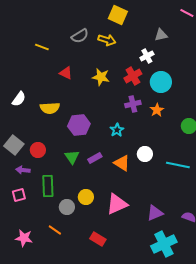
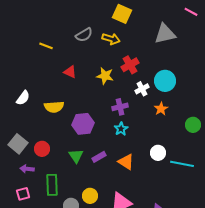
gray triangle: (161, 35) -> (165, 34), size x1.6
white cross: (147, 56) -> (142, 89), moved
red cross: (133, 76) -> (130, 65), moved
purple cross: (133, 104) -> (120, 107), moved
white circle: (145, 154) -> (158, 153), moved

